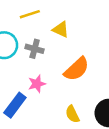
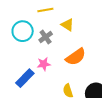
gray cross: (35, 49) -> (46, 37), turned 32

